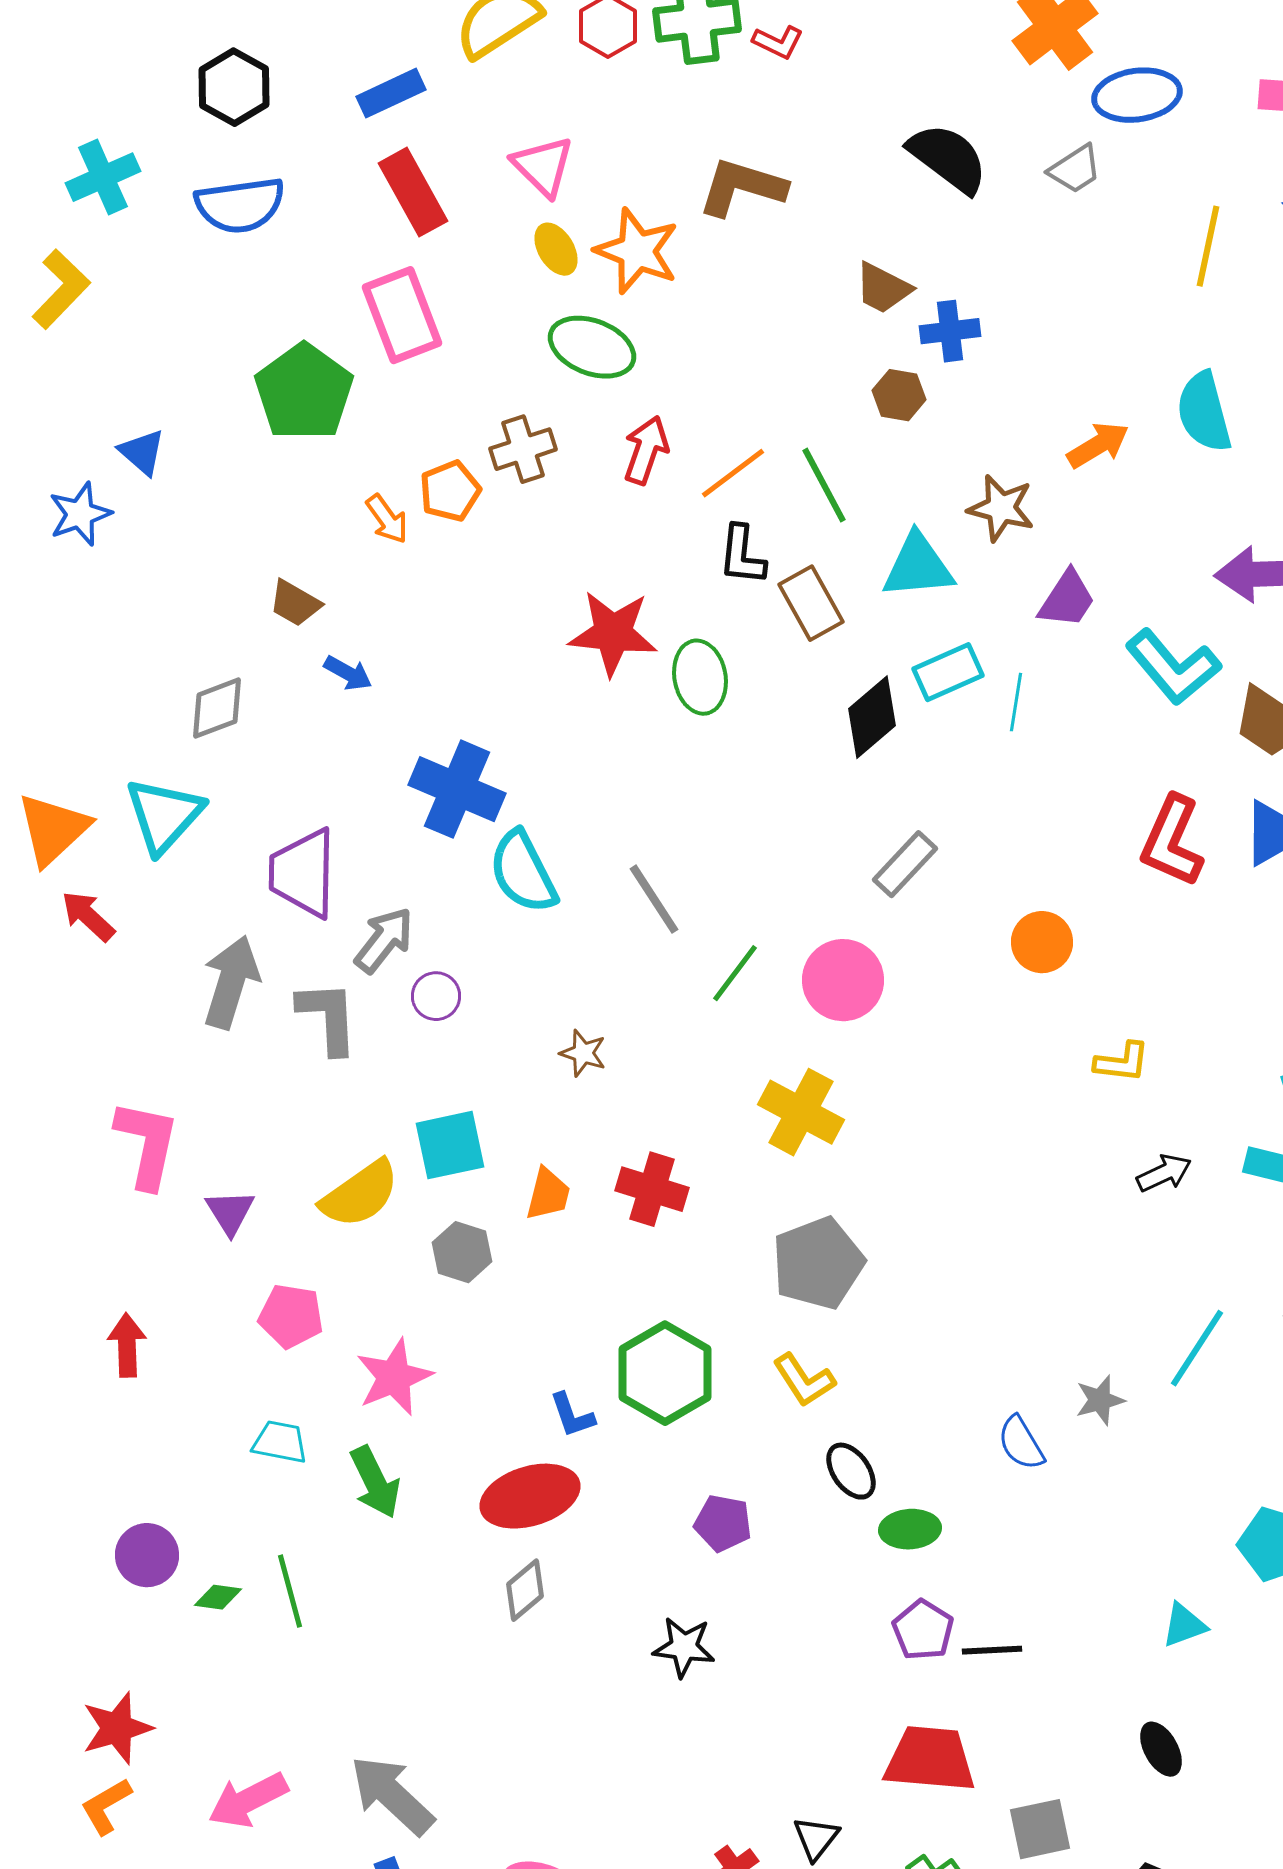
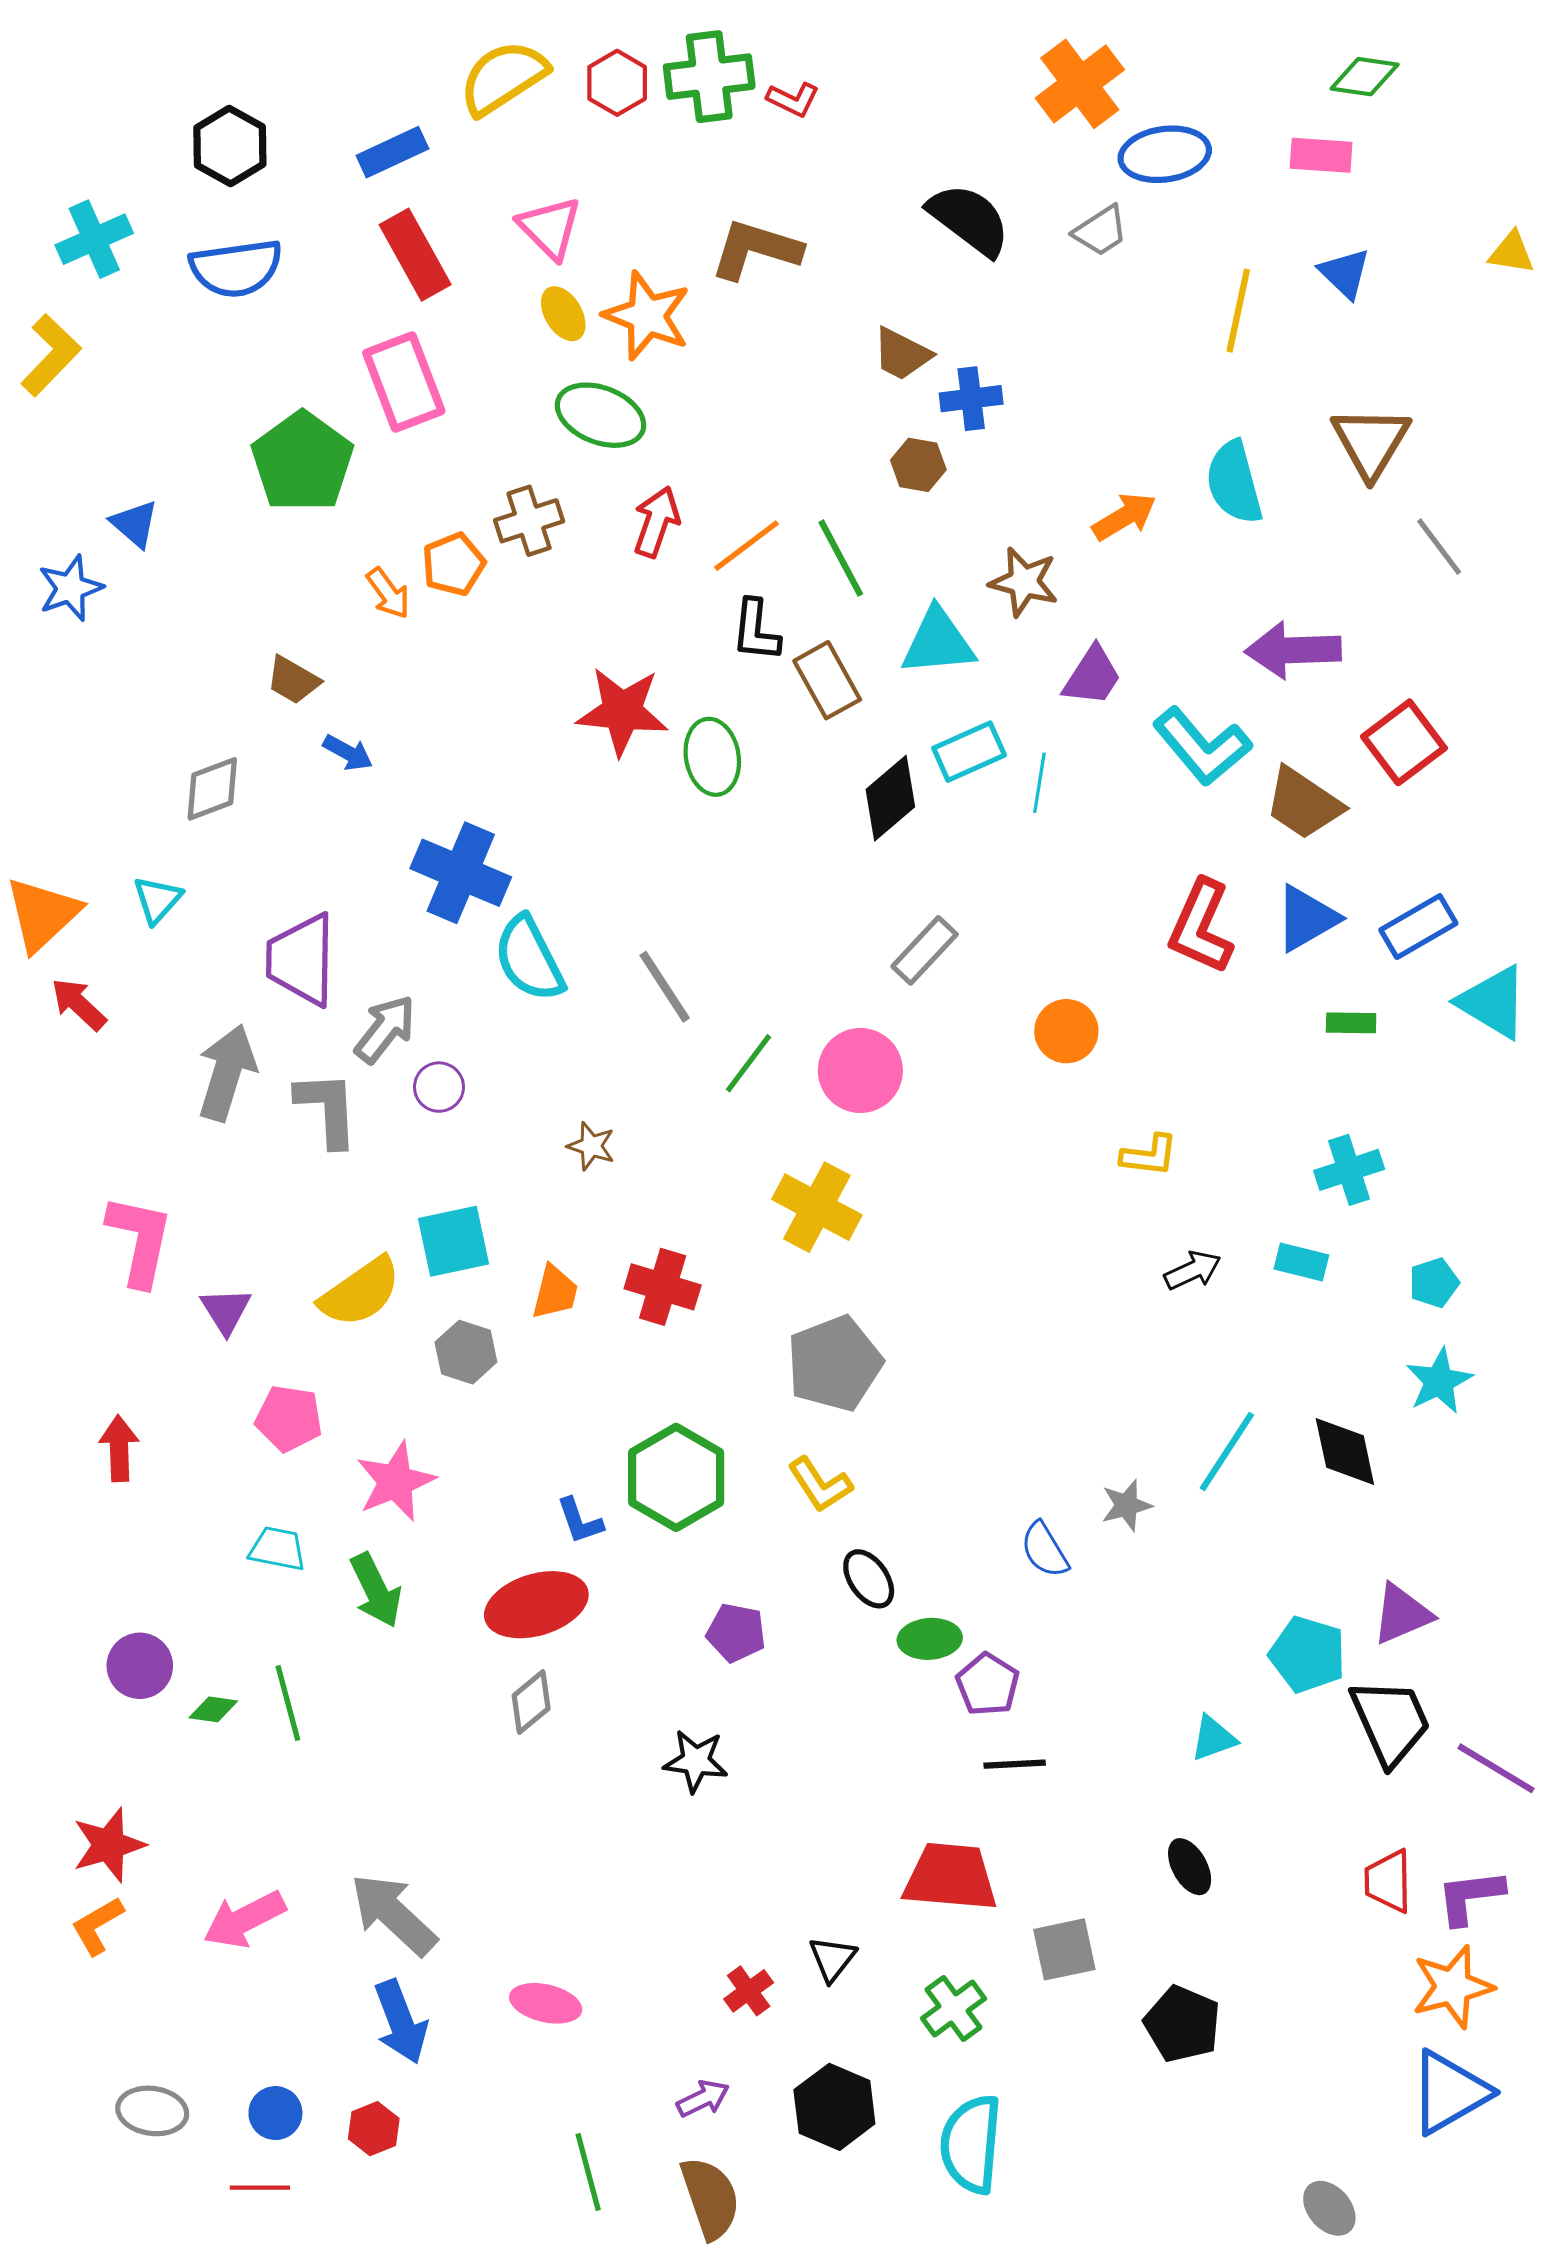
cyan triangle: (164, 815) -> (157, 900), size x0.6
purple pentagon: (923, 1630) -> (988, 1684), moved

